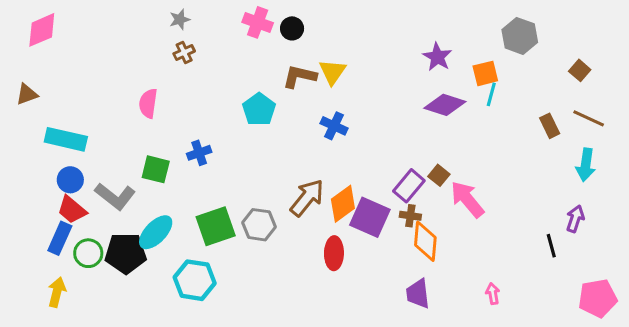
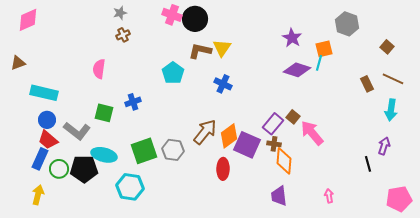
black circle: (292, 28) -> (195, 19), size x1.6
cyan line: (491, 94) -> (319, 63), moved
cyan ellipse: (156, 232) -> (104, 155), turned 60

